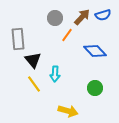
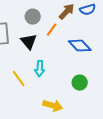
gray circle: (55, 18) -> (33, 17), moved
black triangle: (33, 60) -> (29, 42), moved

